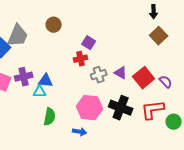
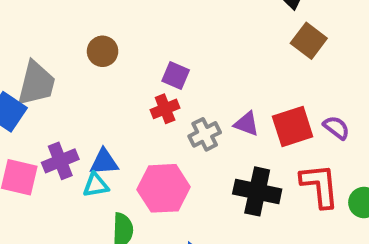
red square: (144, 78) -> (293, 127), turned 30
pink hexagon: (90, 108) -> (164, 188), moved
red L-shape: (153, 110) -> (320, 186), turned 100

